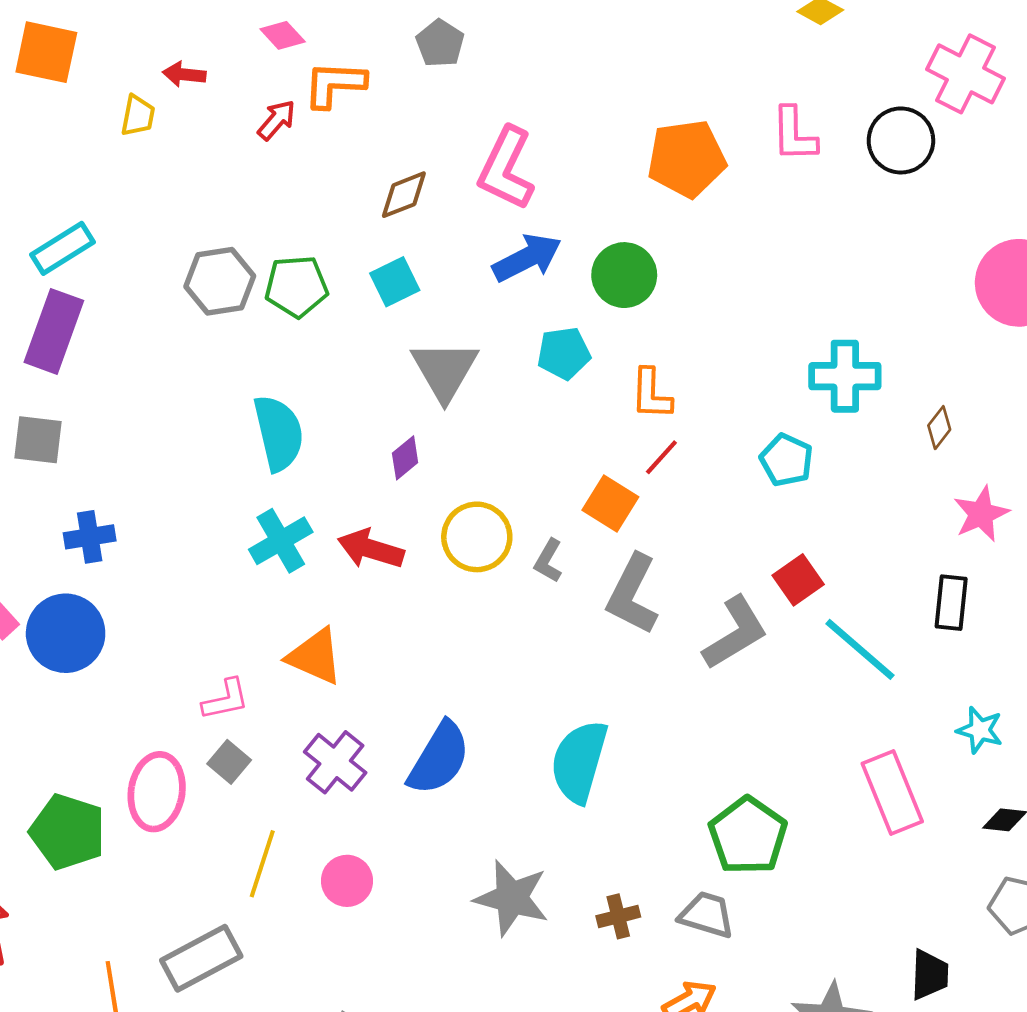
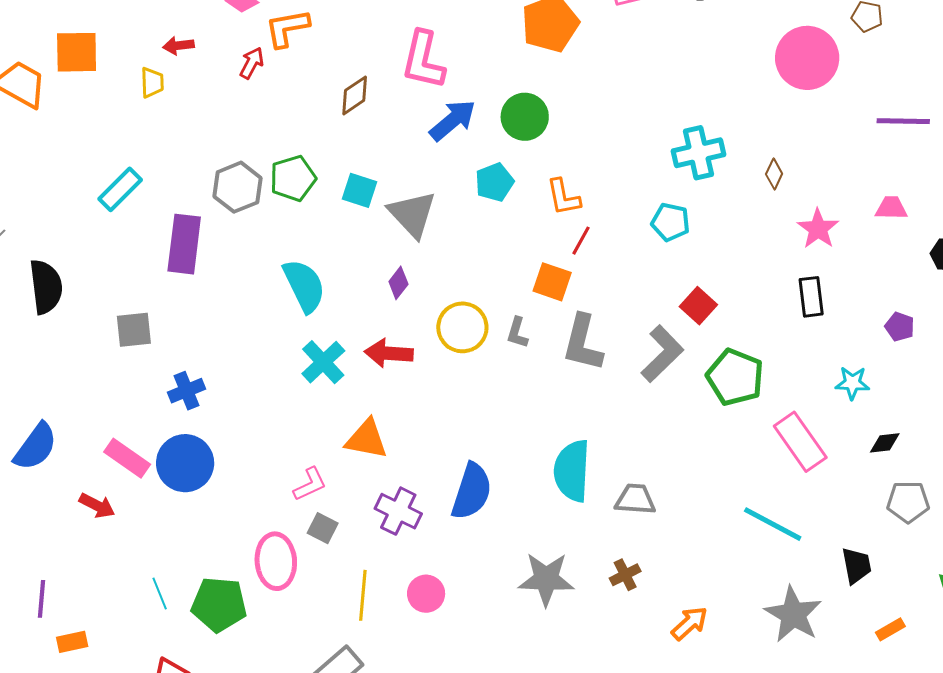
cyan square: (395, 282) -> (360, 190), moved, turned -33
purple rectangle: (54, 331) -> (184, 244), moved
cyan line: (860, 649) -> (773, 524), moved
green pentagon: (748, 836) -> (735, 377), moved
gray trapezoid: (707, 915) -> (635, 499), moved

